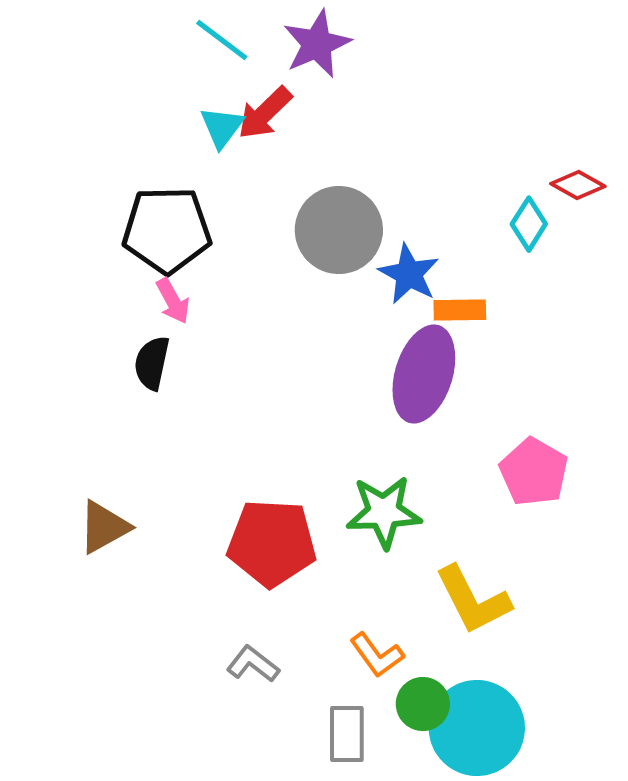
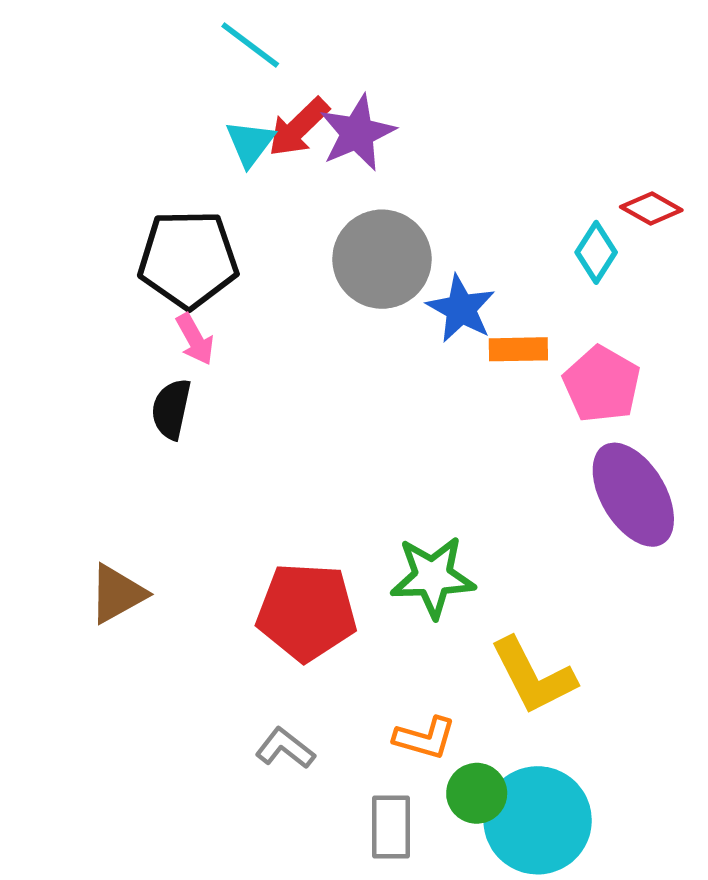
purple star: (317, 44) -> (357, 133), moved
purple ellipse: (424, 374) -> (633, 495), moved, turned -48
pink pentagon: (534, 472) -> (602, 384), moved
orange L-shape: (377, 655) -> (425, 738), turned -38

